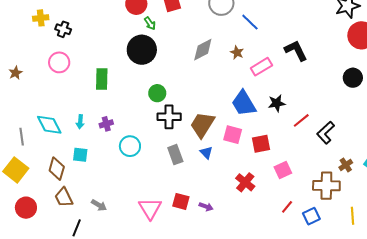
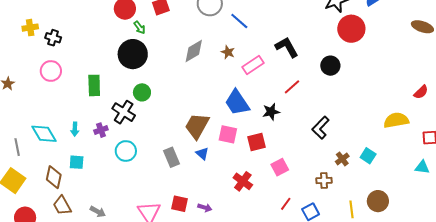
black circle: (353, 78) -> (330, 66), moved
green circle: (157, 93) -> (142, 92), moved
black star: (277, 103) -> (271, 112), moved
black cross: (169, 117) -> (124, 112), moved, turned 35
red line: (301, 120) -> (292, 87), moved
brown cross: (326, 186) -> (324, 181), size x0.6

